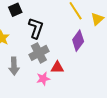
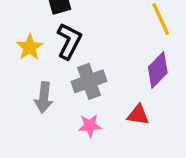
black L-shape: (36, 28) -> (69, 41), moved
red triangle: (57, 67) -> (138, 115), moved

